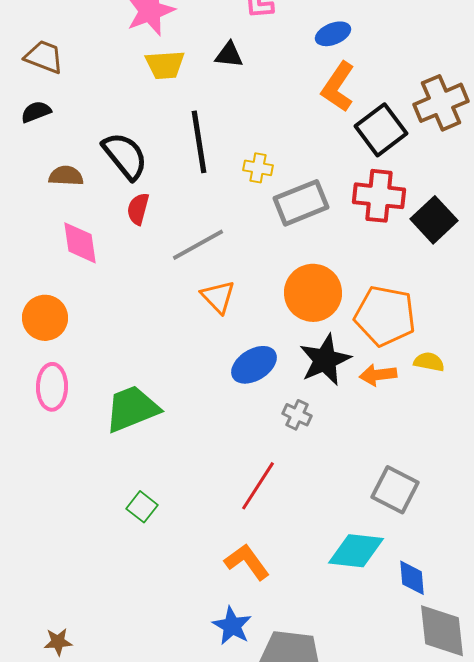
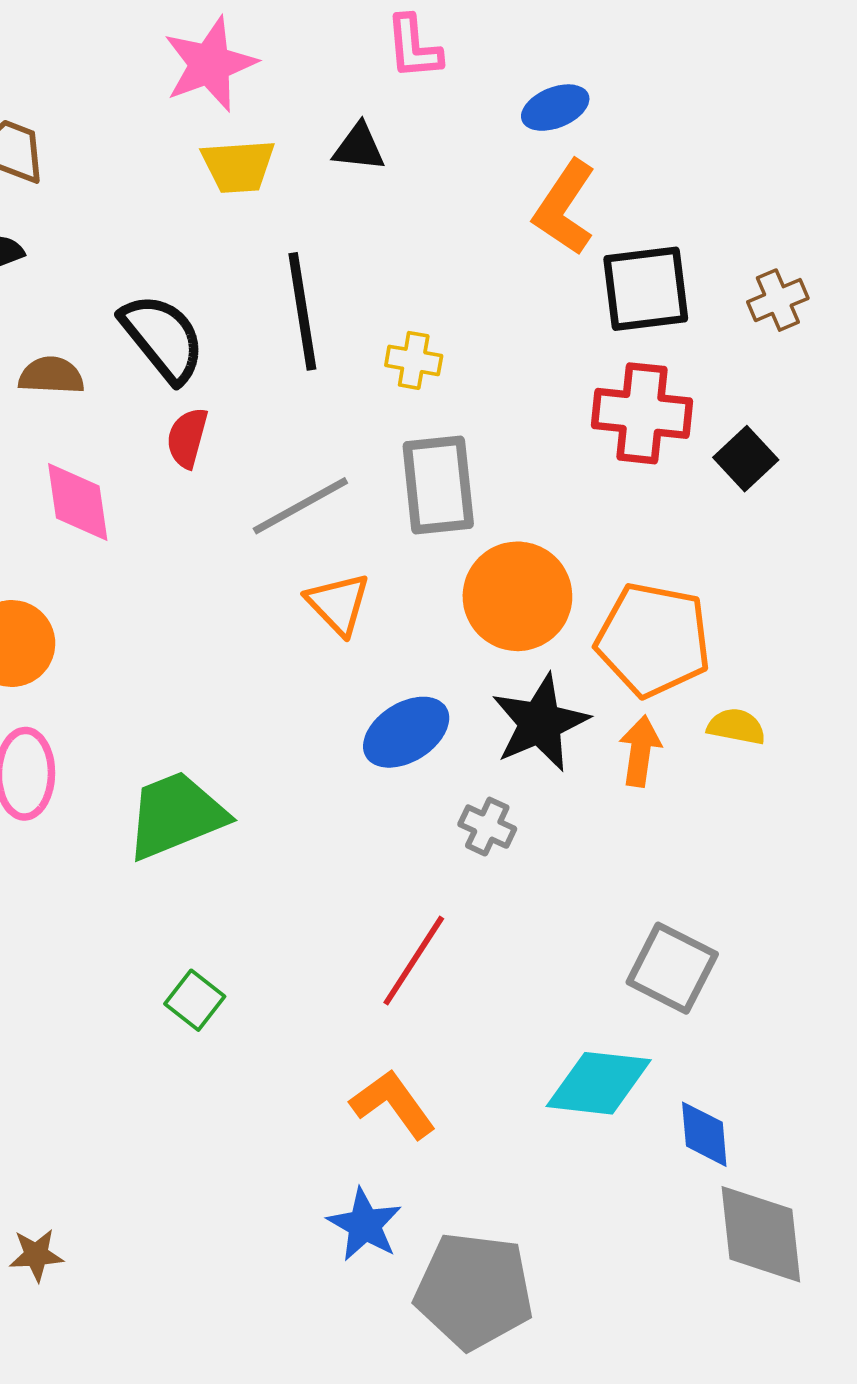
brown cross: (441, 103) -> (778, 300), moved, size x0.6
black square: (381, 130) -> (646, 289), turned 30
gray rectangle: (301, 203) -> (438, 485), moved, turned -74
black square: (434, 220) -> (746, 459), size x0.7
orange arrow: (378, 375) -> (640, 751), turned 105

